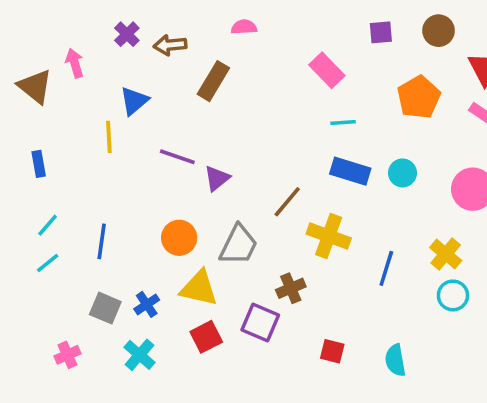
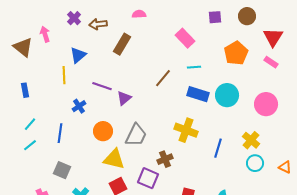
cyan circle: (402, 173) -> (227, 95), size x1.5
brown line: (287, 202) -> (163, 78), moved
blue cross: (147, 304) -> (79, 106), moved

